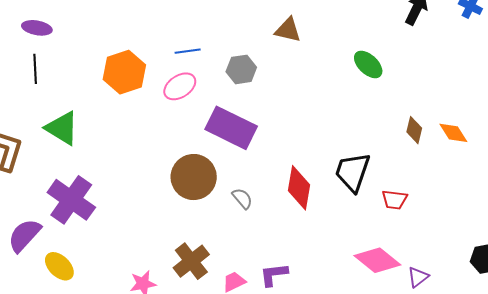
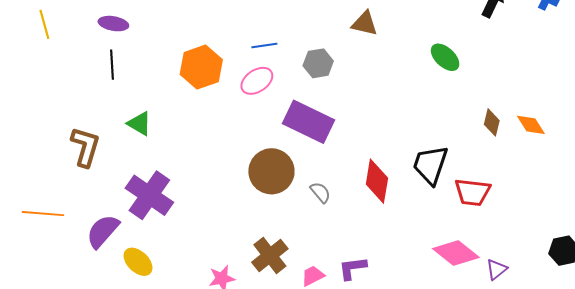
green triangle: (62, 128) -> (139, 124), size x0.7
red trapezoid: (394, 200) -> (472, 192), size x1.4

